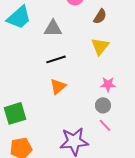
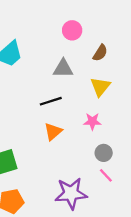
gray triangle: (53, 28) -> (63, 69), moved
pink star: (108, 84) -> (92, 121), moved

